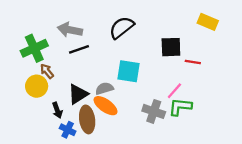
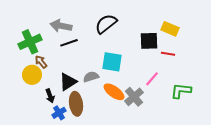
yellow rectangle: (208, 22) -> (170, 29), moved
orange ellipse: (105, 106) -> (114, 92), moved
green L-shape: (180, 107) -> (181, 91), moved
gray cross: (154, 111) -> (134, 97), turned 30
blue cross: (68, 130) -> (59, 113), turned 32

